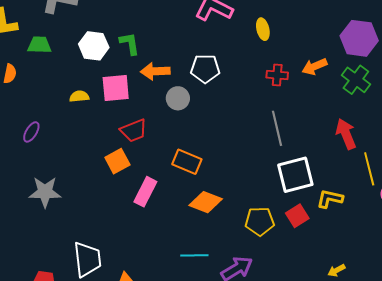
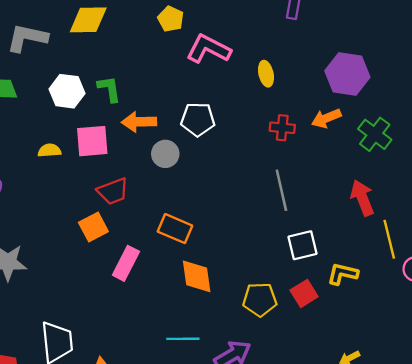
purple hexagon: (359, 38) -> (347, 74), moved
white square: (295, 175) -> (303, 245), size x0.7
orange diamond: (206, 202) -> (197, 276), turned 60

